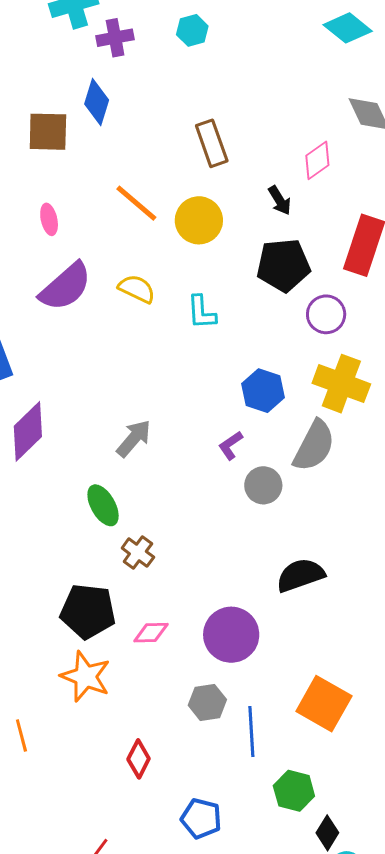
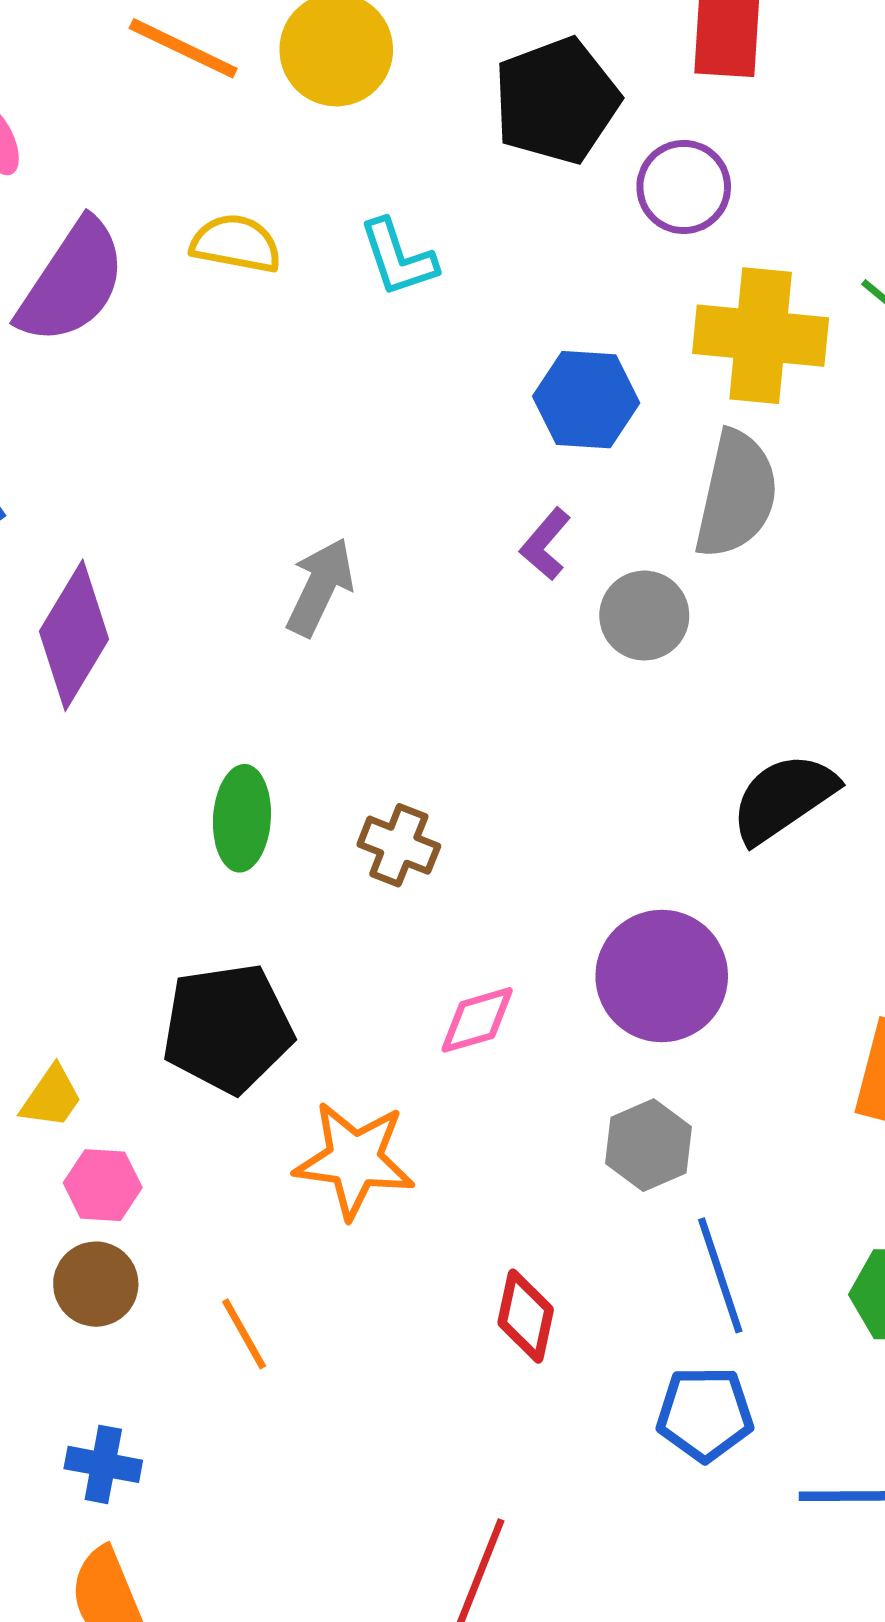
green ellipse: (103, 505) -> (242, 818), moved, turned 48
black pentagon: (88, 611) -> (228, 1028), moved
blue line: (251, 732) -> (720, 1275), moved

